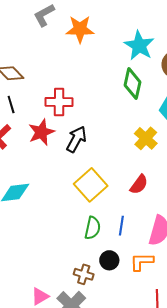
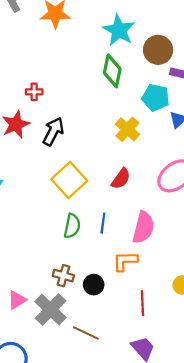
red cross: (59, 102) -> (34, 92), size x0.6
black circle: (109, 260) -> (94, 285), moved

